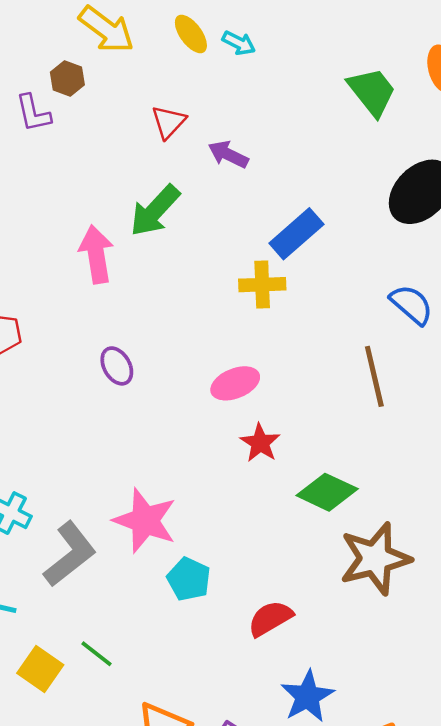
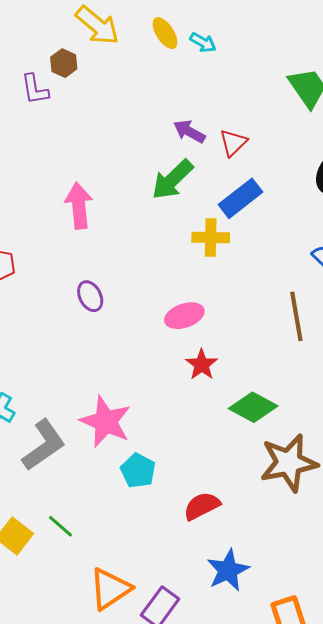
red triangle: (169, 122) -> (233, 143), moved
green arrow: (155, 211) -> (172, 180), moved

